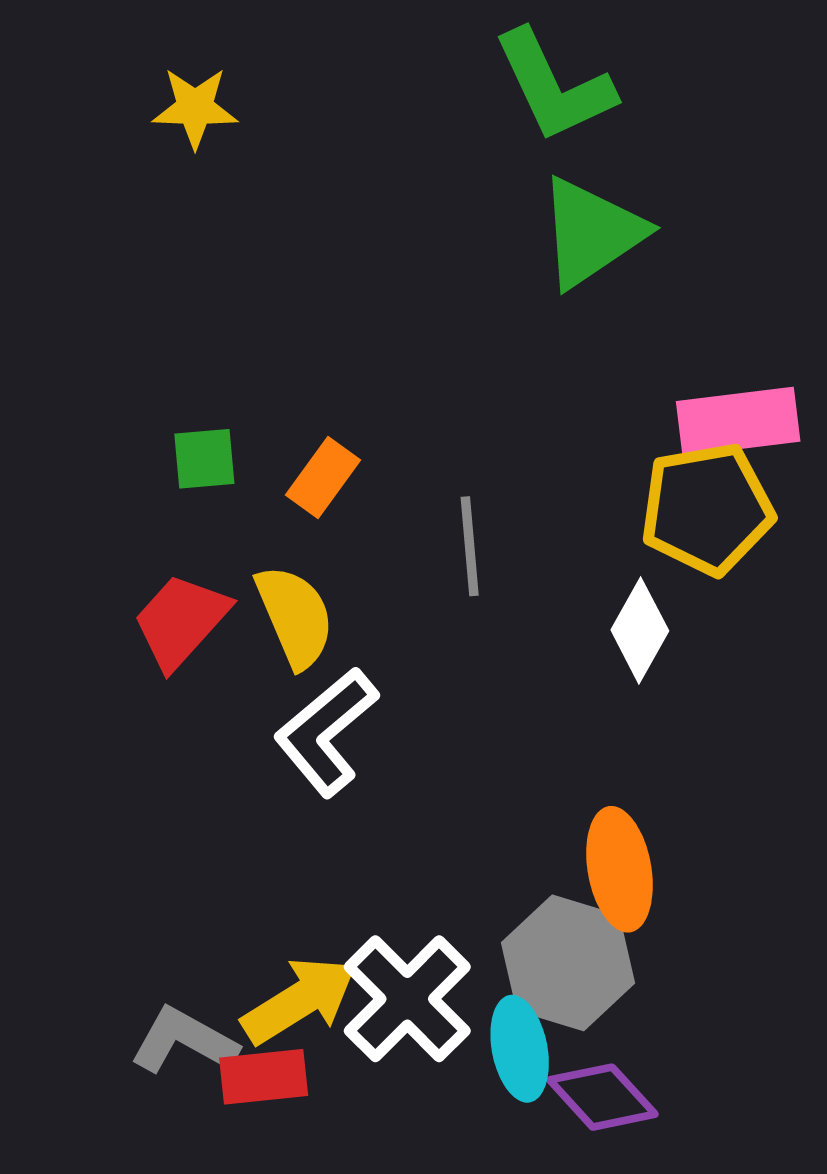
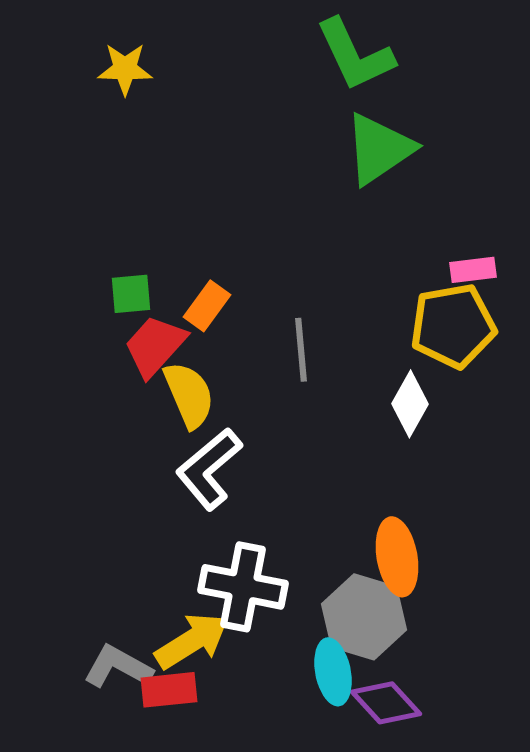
pink rectangle: (738, 421) -> (473, 270), size x0.6
red trapezoid: (181, 621) -> (155, 346), moved
white cross: (407, 999) -> (243, 587), moved, turned -34

